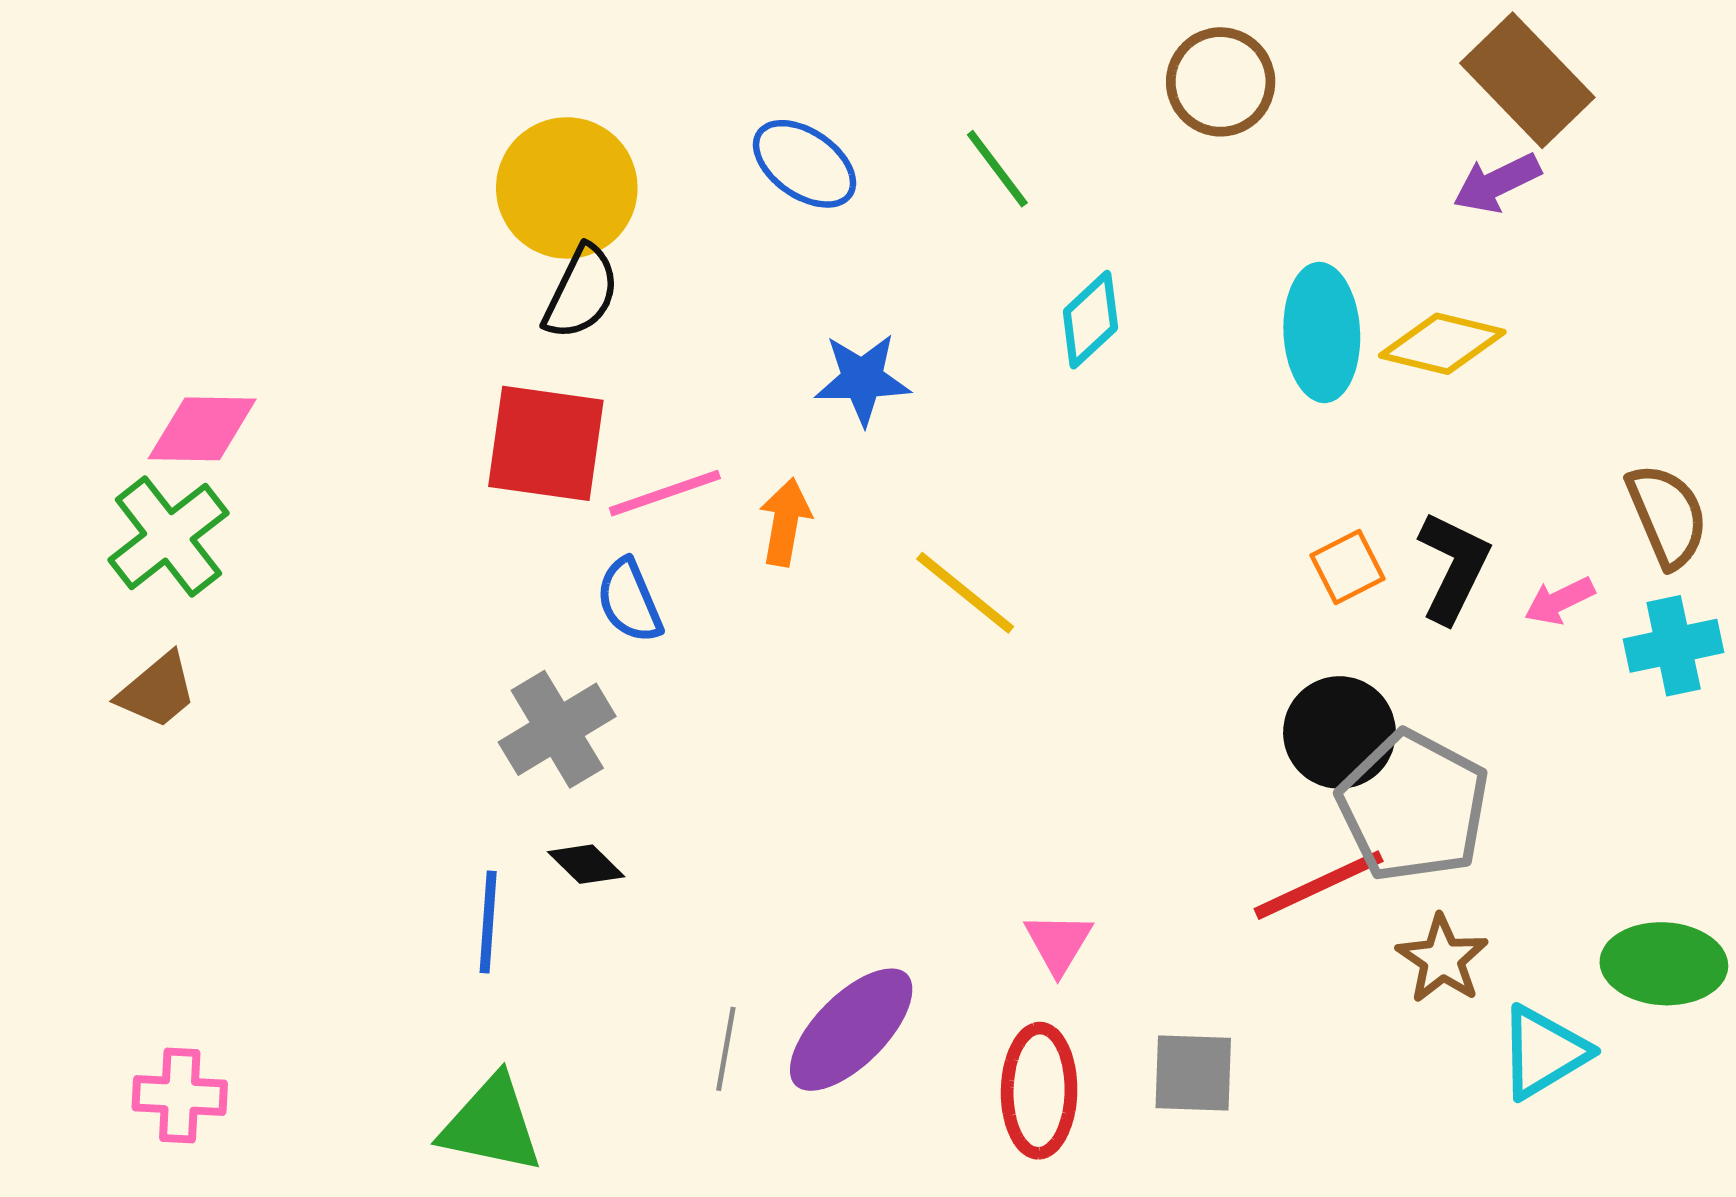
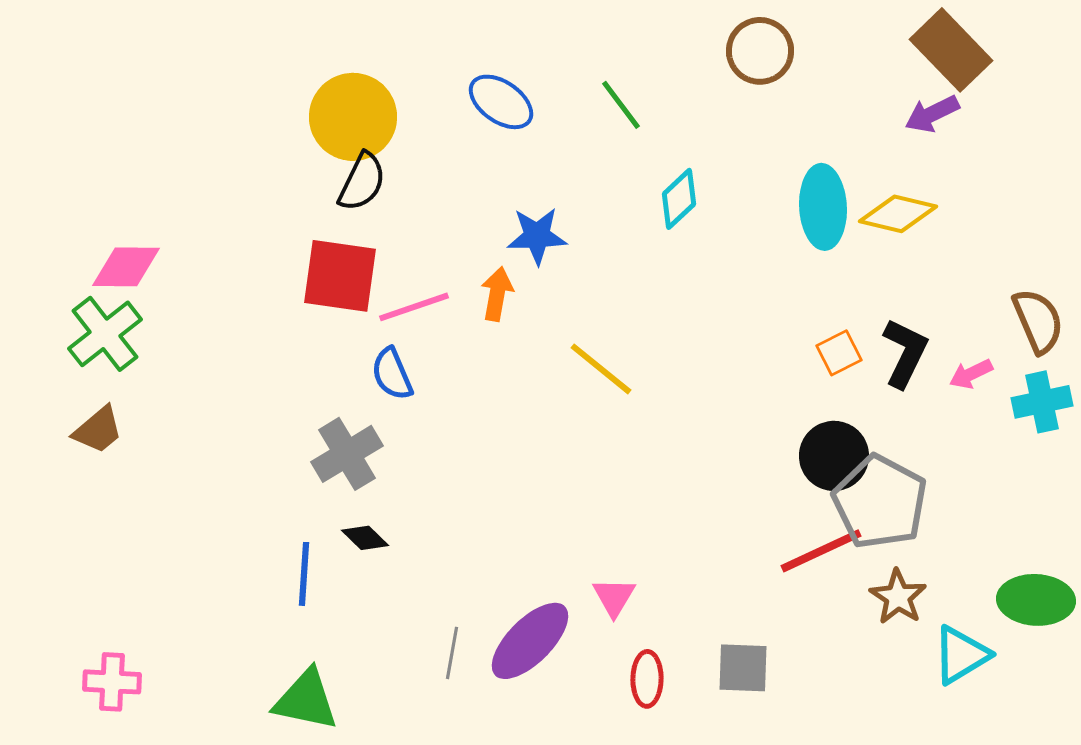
orange arrow: (785, 522) -> (497, 294), moved
pink triangle: (1058, 943) -> (614, 597), moved
red ellipse: (1039, 1091) -> (647, 679), size x0.7

